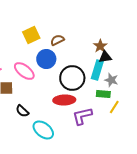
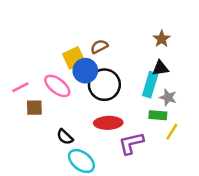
yellow square: (31, 35) -> (74, 58), moved
brown star: (100, 46) -> (162, 39), moved
black circle: (72, 78) -> (104, 85), moved
black semicircle: (22, 111) -> (65, 137), moved

